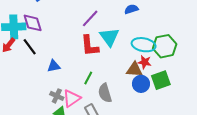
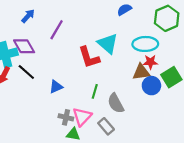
purple line: (90, 18) -> (57, 30), moved
green hexagon: (165, 46) -> (167, 18), moved

